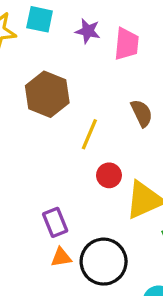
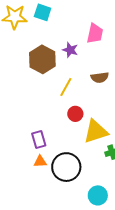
purple star: (88, 31) -> (70, 50), moved
brown semicircle: (142, 113) -> (100, 77), turned 102

